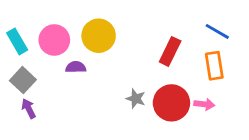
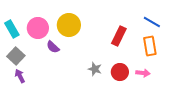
purple semicircle: (76, 67) -> (53, 47), turned -136
red circle: (171, 103) -> (120, 72), size x0.7

